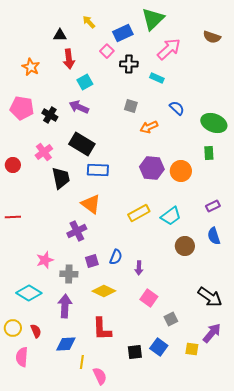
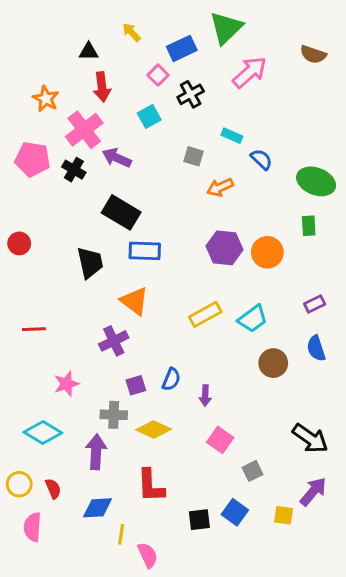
black cross: (129, 64) -> (191, 94), turned -30
cyan rectangle: (157, 78) -> (232, 136), moved
cyan square: (85, 82) -> (149, 116), moved
pink cross: (44, 152) -> (84, 130), moved, size x1.4
red line: (13, 217) -> (34, 329), moved
gray cross: (69, 274) -> (114, 415), moved

